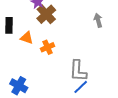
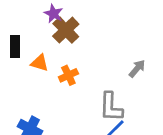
gray arrow: (98, 20) -> (137, 69), moved, turned 56

